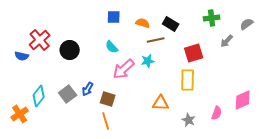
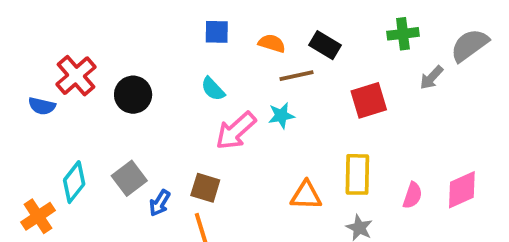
gray semicircle: (247, 24) -> (469, 45), size x1.5
yellow rectangle: (188, 80) -> (357, 174), moved
blue arrow: (88, 89) -> (160, 203), moved
pink semicircle: (217, 113) -> (412, 195), moved

